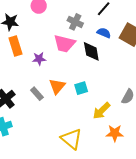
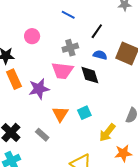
gray cross: (75, 22) -> (70, 48), turned -35
purple star: (39, 59) -> (39, 89), size x1.5
gray rectangle: (37, 94) -> (42, 135), moved

